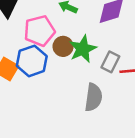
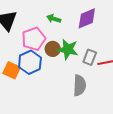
green star: (83, 49) -> (68, 49), turned -30

